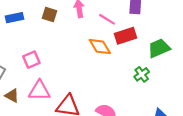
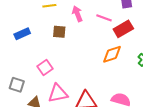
brown square: (49, 15) -> (59, 32), moved
orange diamond: (100, 47) -> (112, 54), moved, turned -65

